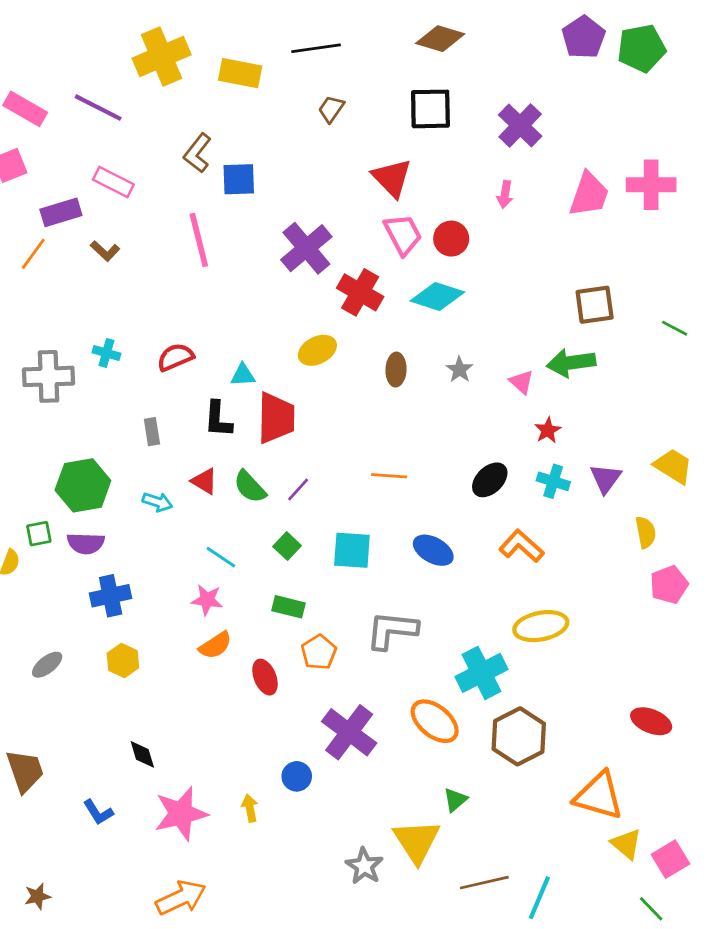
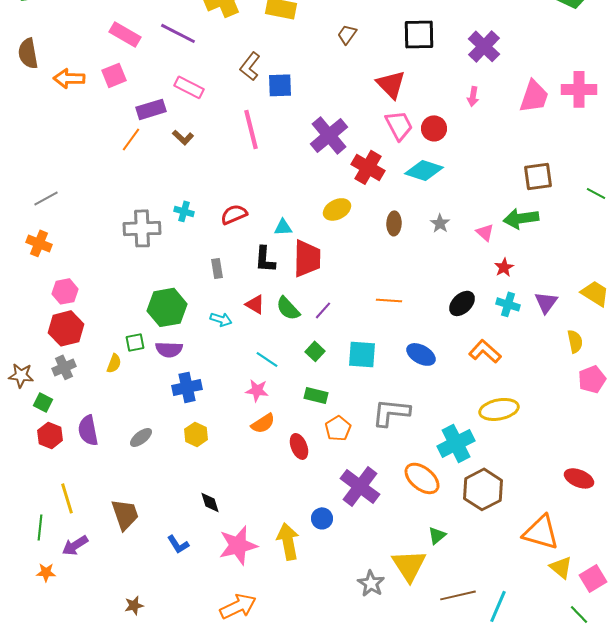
yellow arrow: (250, 808) -> (288, 541), size x1.8

